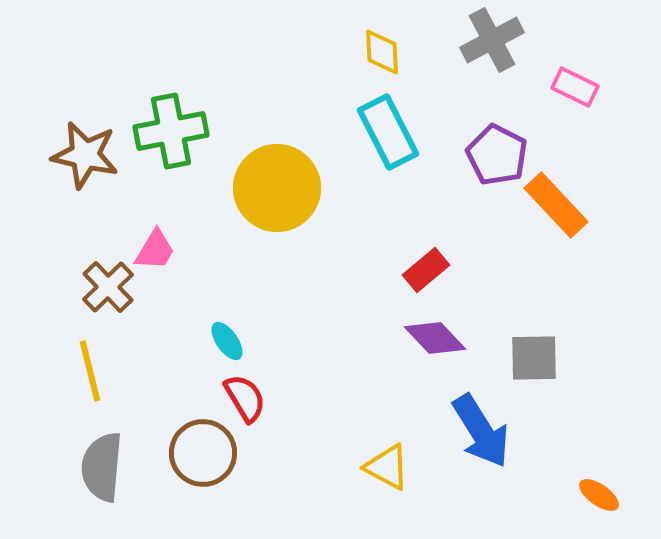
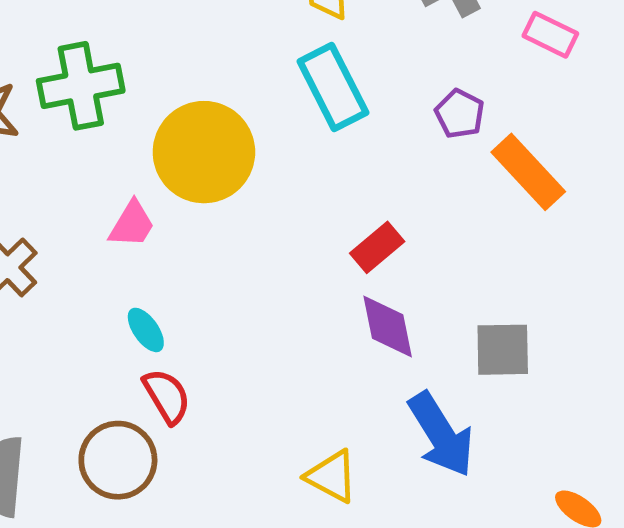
purple pentagon: (497, 155) -> (460, 114), size x0.7
pink trapezoid: (155, 250) -> (132, 224), moved
purple diamond: (435, 338) -> (388, 326), turned 32

